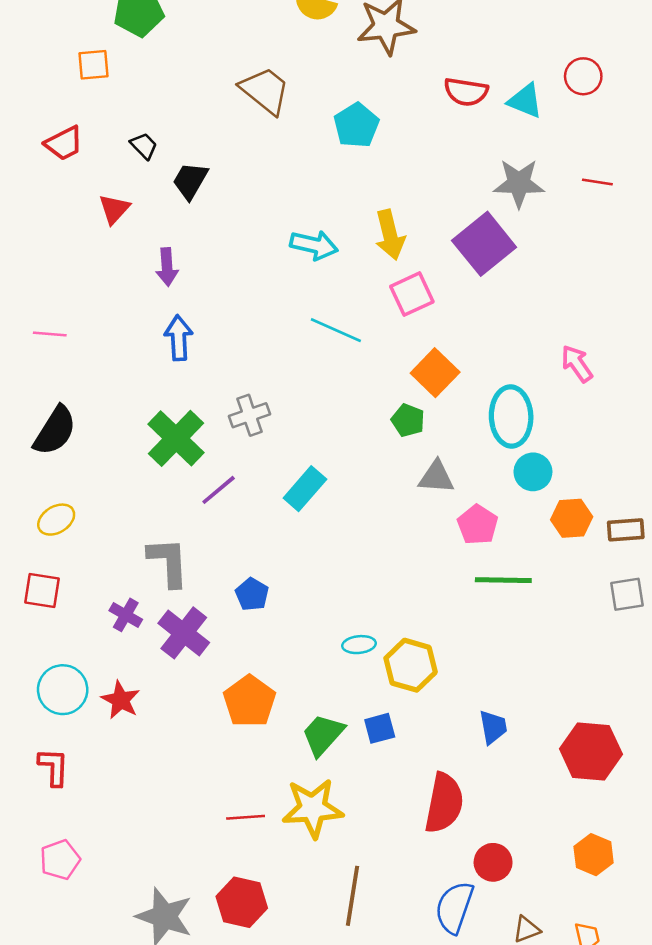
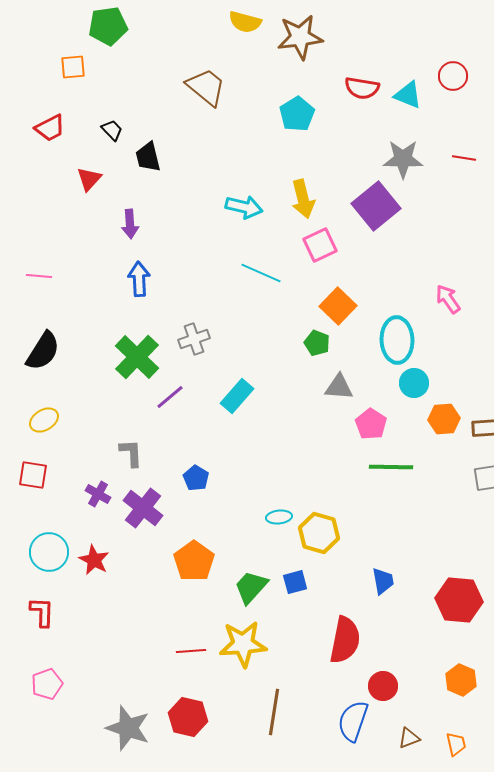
cyan pentagon: (356, 125) -> (297, 114), moved
black trapezoid: (190, 181) -> (148, 157), turned -44
gray L-shape: (168, 562) -> (131, 453), size x0.7

